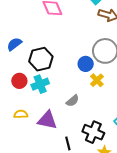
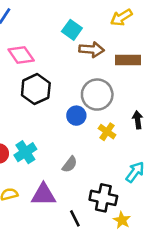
black hexagon: (41, 59) -> (36, 89), moved
yellow cross: (97, 80) -> (107, 132), moved

